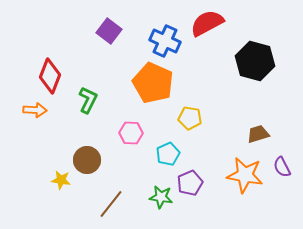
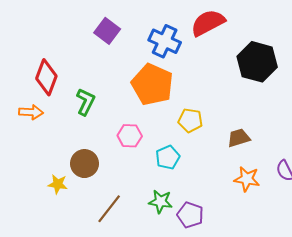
brown trapezoid: (258, 134) -> (239, 138), moved
orange star: (245, 175) -> (247, 179), size x0.7
purple pentagon: (190, 183) -> (190, 215), moved, turned -30

